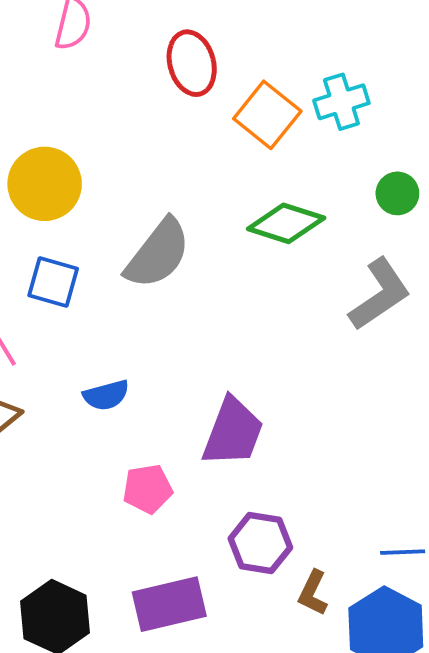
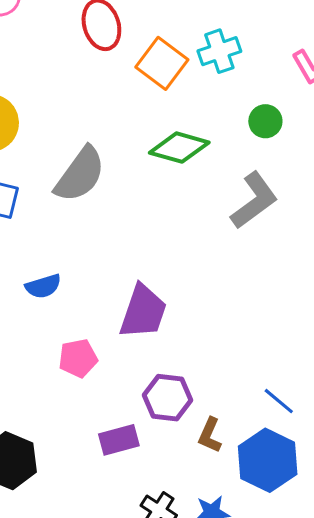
blue line: (403, 552) -> (279, 401), turned 44
purple rectangle: (169, 604) -> (119, 440), moved, size x0.7

